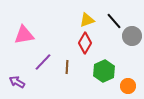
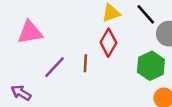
brown line: (67, 67) -> (85, 63), moved
green hexagon: (104, 71) -> (151, 66), moved

